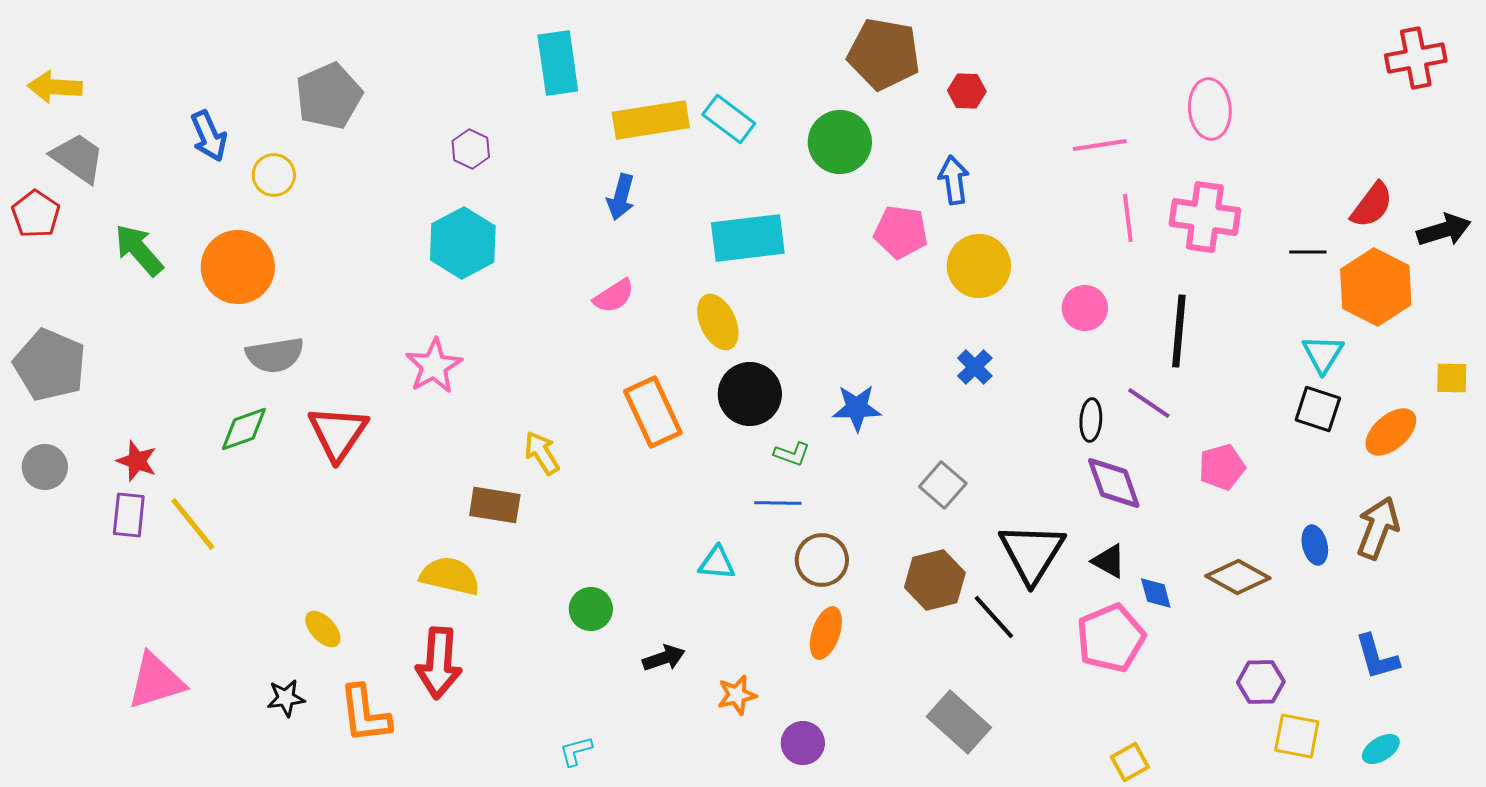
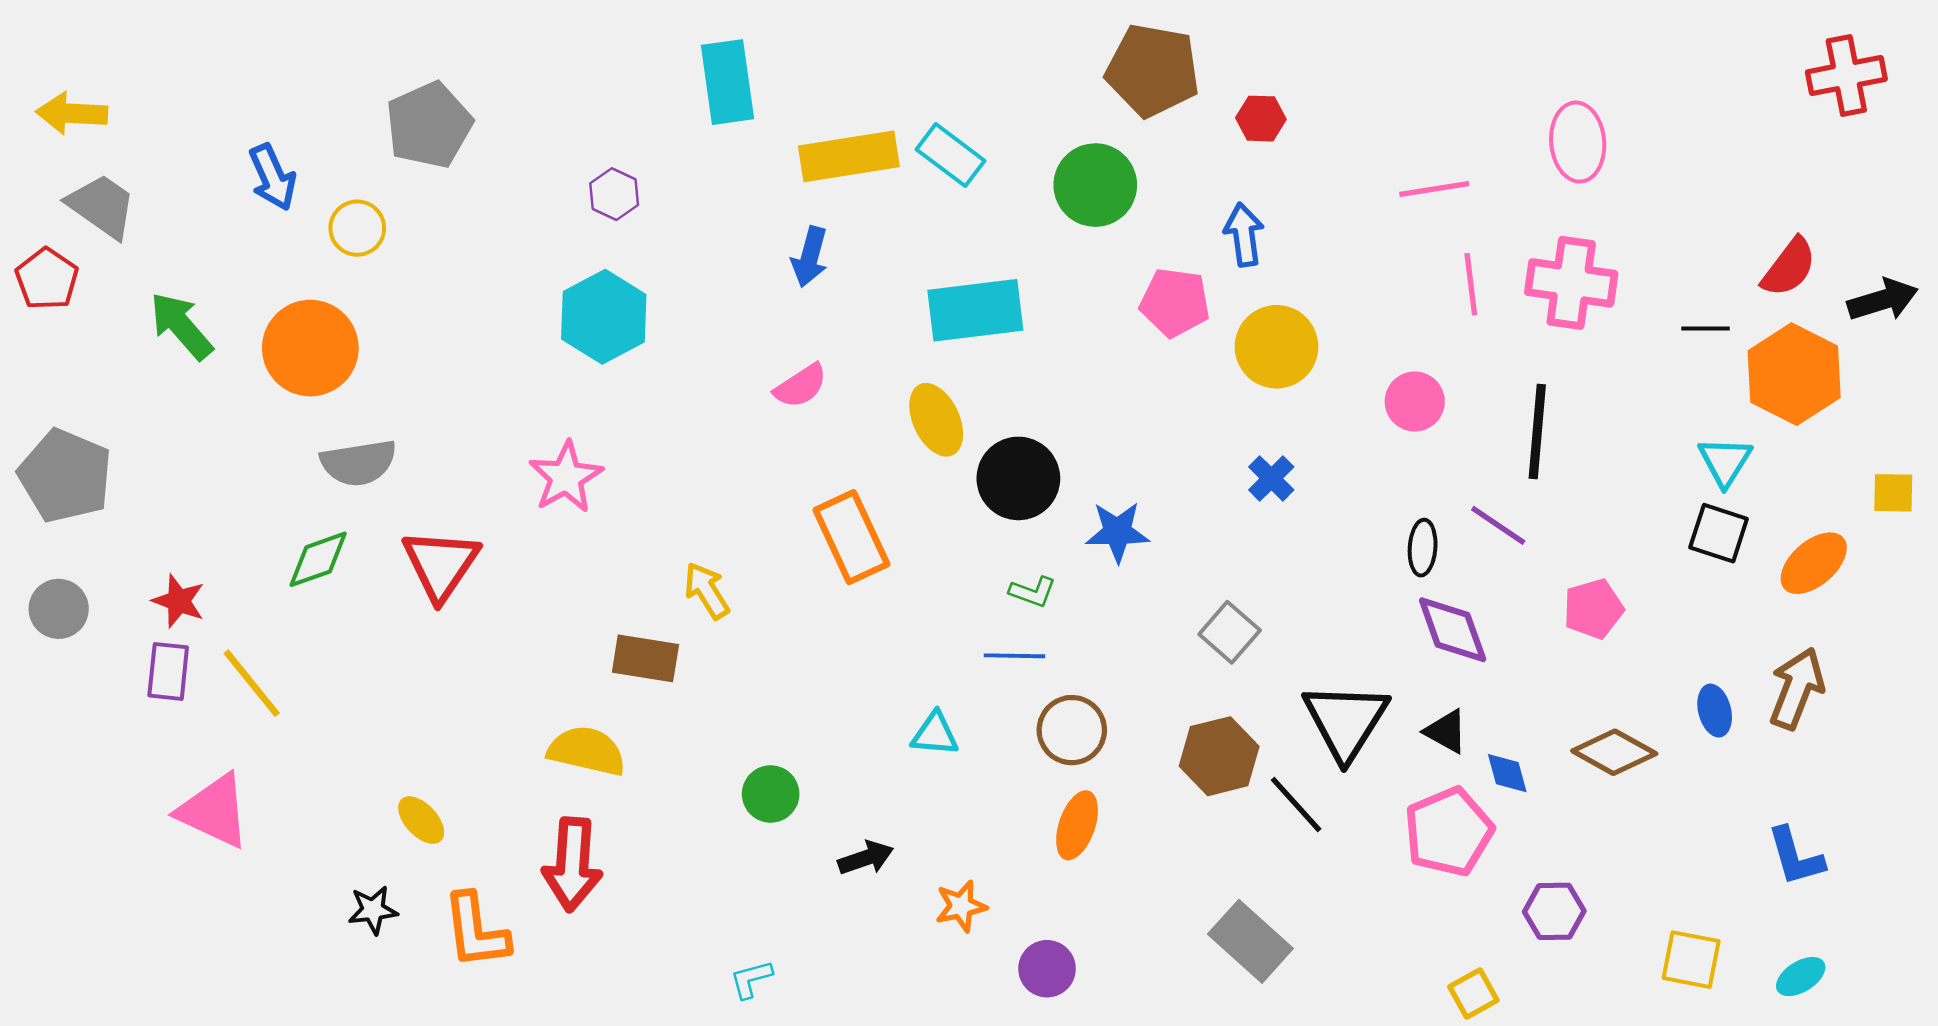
black circle: (750, 394) -> (1018, 478), moved
pink triangle: (156, 681) -> (214, 811), moved, turned 42
purple hexagon: (1261, 682) -> (1554, 911), moved

